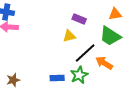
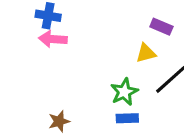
green star: (79, 75) -> (124, 92), moved

